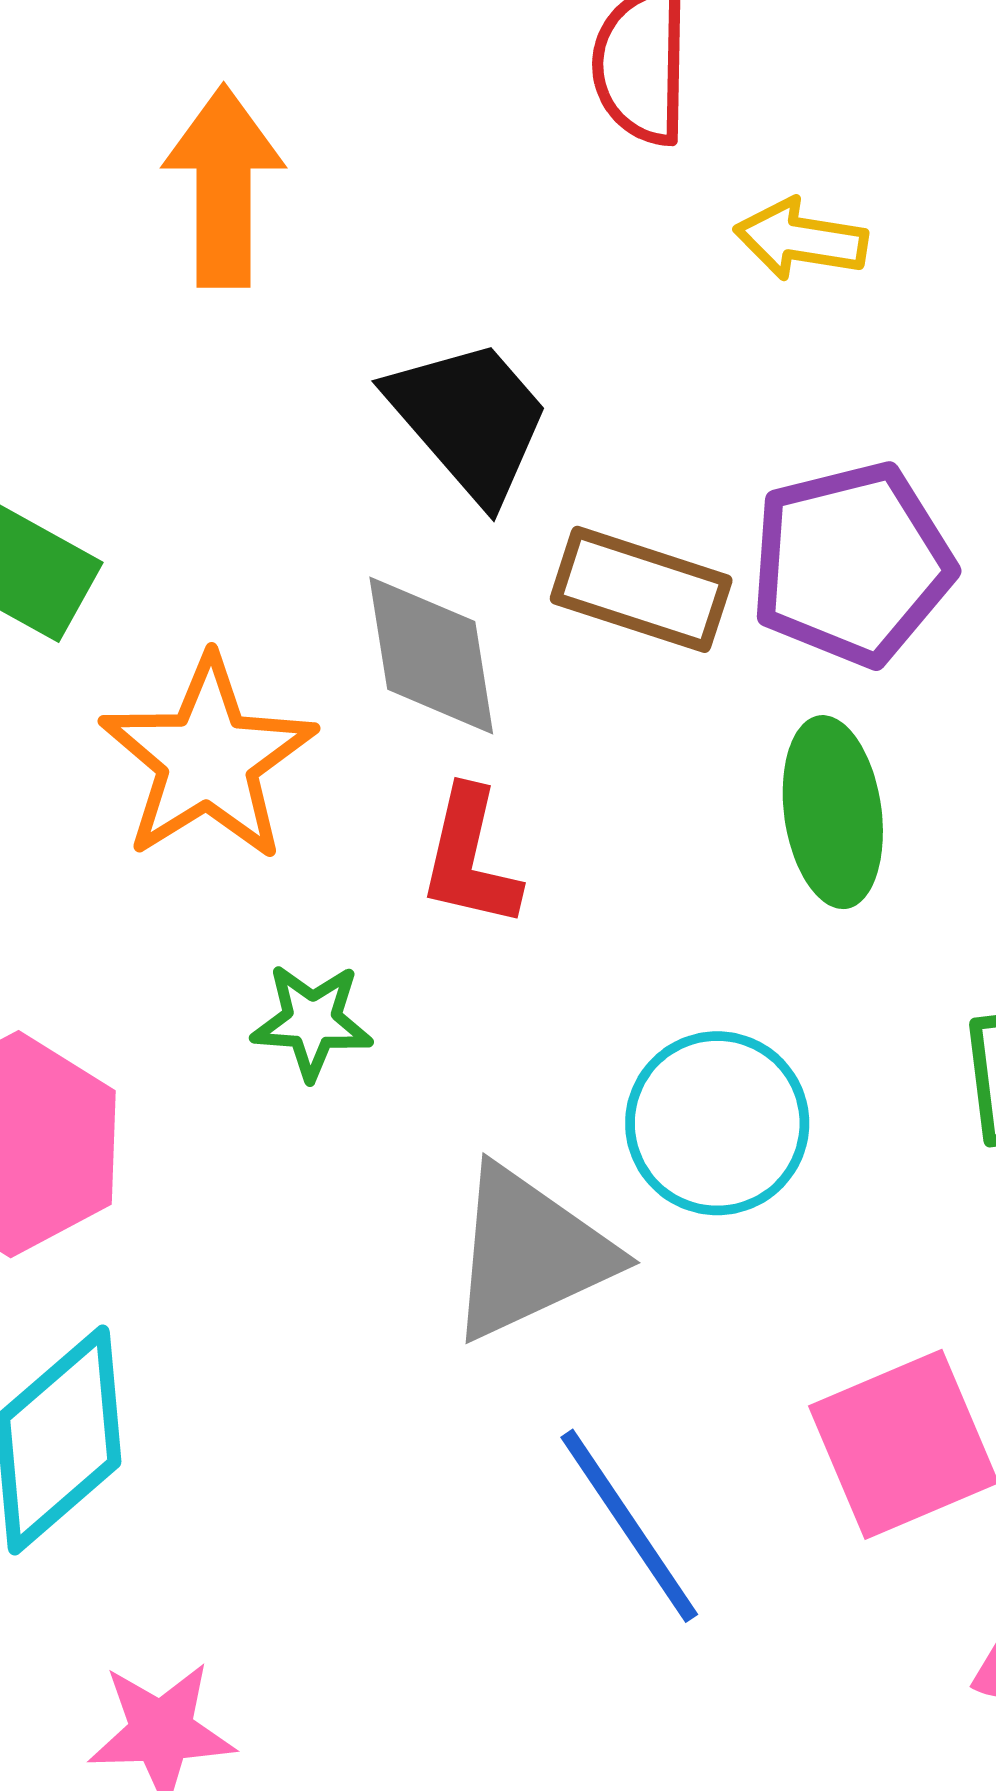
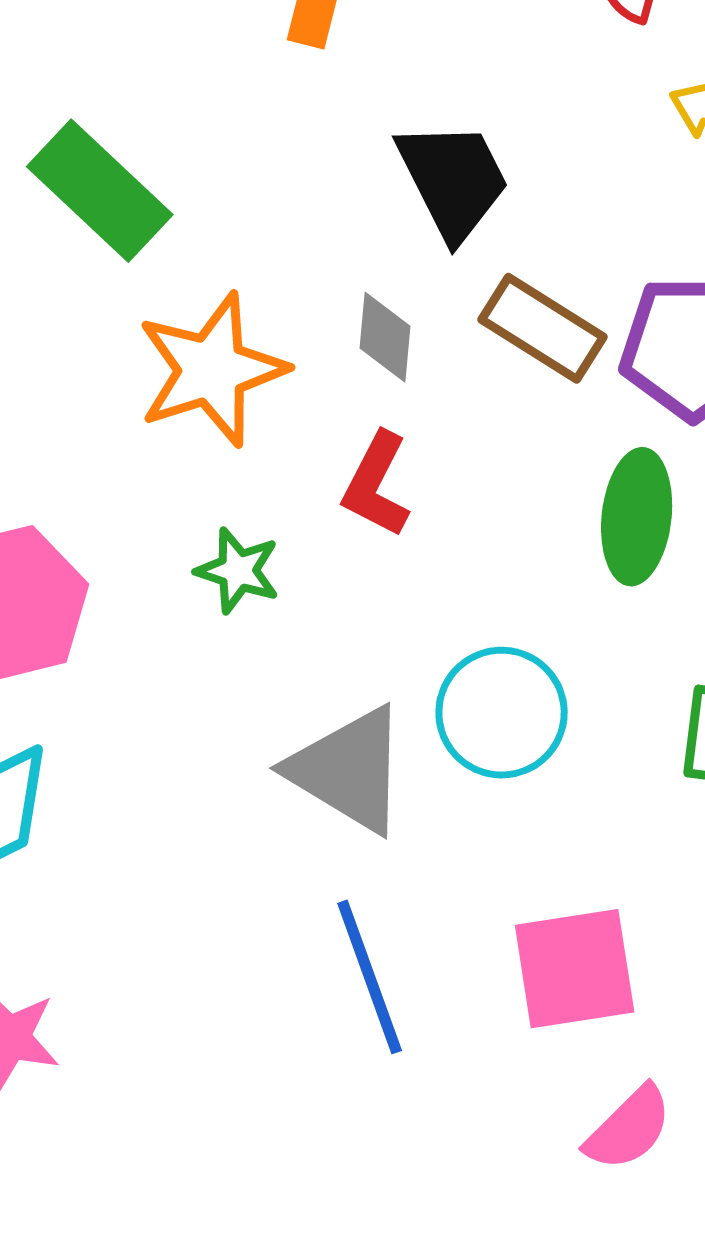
gray diamond: (431, 655) -> (385, 337), size x0.7
gray triangle: (530, 1253) -> (348, 770), turned 42

